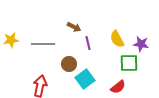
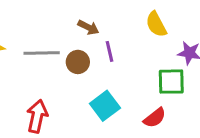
yellow semicircle: (117, 39) -> (156, 24), moved
brown circle: (69, 64) -> (78, 62), moved

